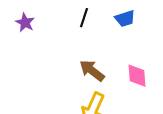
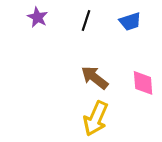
purple star: (25, 23) -> (37, 17), moved

